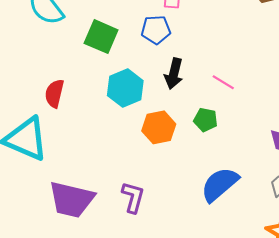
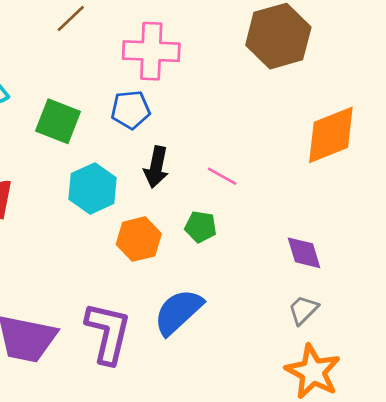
blue semicircle: (220, 184) -> (178, 312), moved
purple L-shape: (133, 197) -> (108, 333), size x1.5

